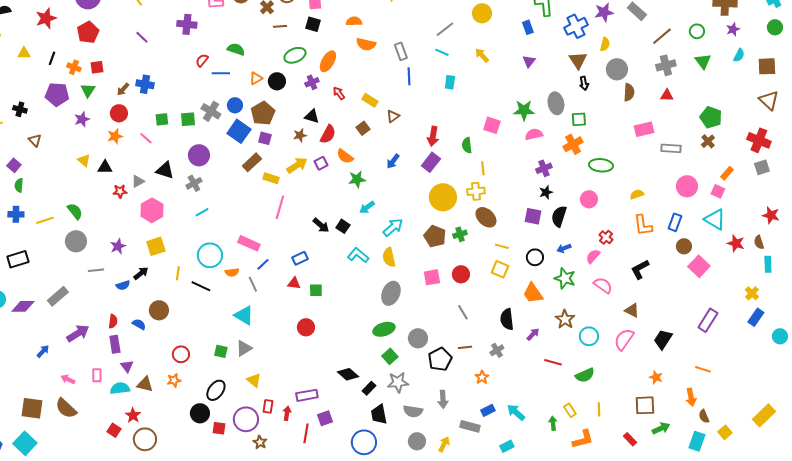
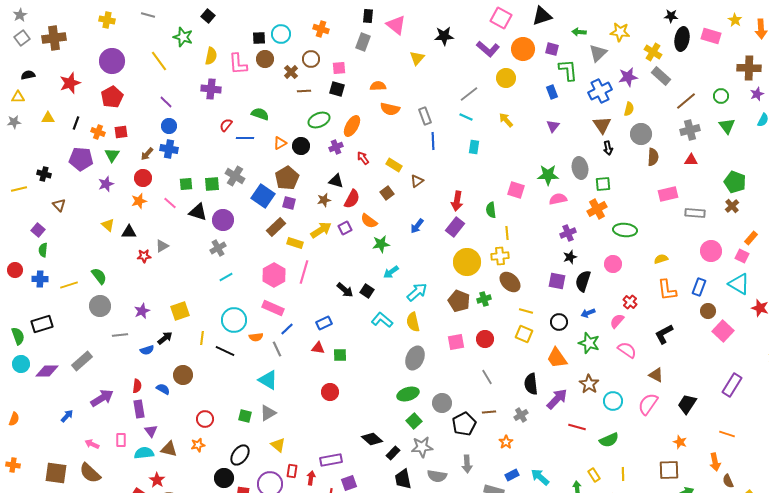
blue circle: (235, 105) -> (169, 126), moved
black triangle: (165, 170) -> (198, 212), moved
pink hexagon: (152, 210) -> (274, 275), moved
purple arrow: (533, 334) -> (557, 399), size x1.6

